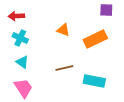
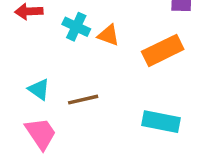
cyan cross: (20, 38) -> (76, 27), moved
brown line: (64, 68) -> (83, 100), moved

